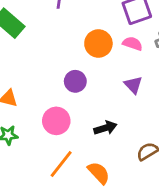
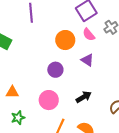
pink semicircle: (133, 44) -> (89, 35), turned -136
purple triangle: (133, 85) -> (87, 60), moved

